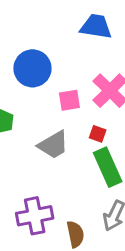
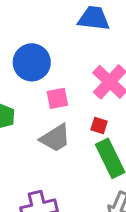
pink square: (69, 100) -> (57, 98), moved

